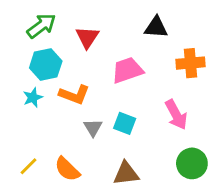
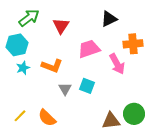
black triangle: (156, 27) -> (109, 19), turned -30
cyan hexagon: (46, 65) -> (17, 45), moved
pink arrow: (176, 115) -> (117, 64), moved
brown triangle: (126, 173) -> (111, 121), moved

